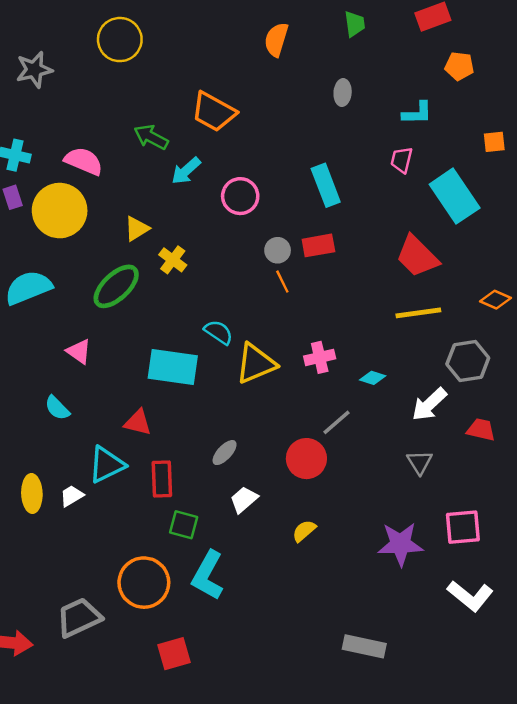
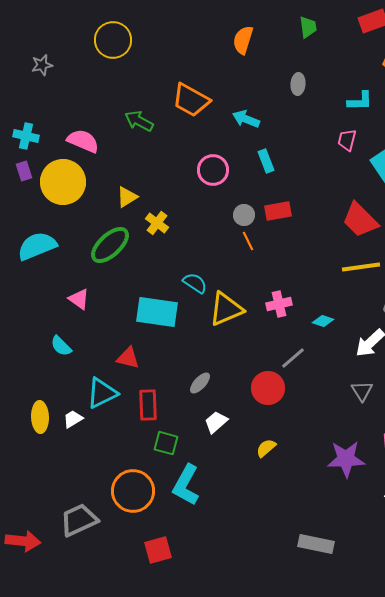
gray star: (34, 70) -> (42, 65), size x0.7
cyan arrow: (186, 171) -> (246, 119), moved, turned 64
cyan rectangle: (326, 185) -> (266, 161), moved, size x0.7

